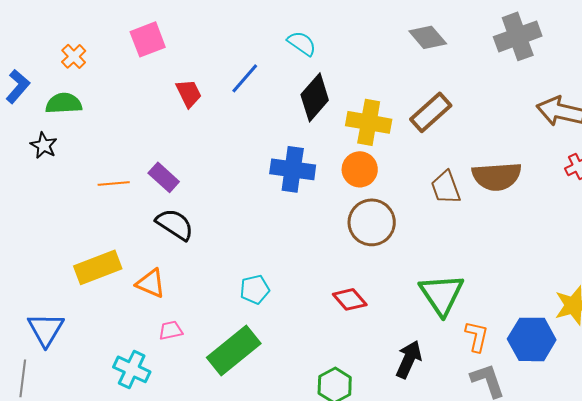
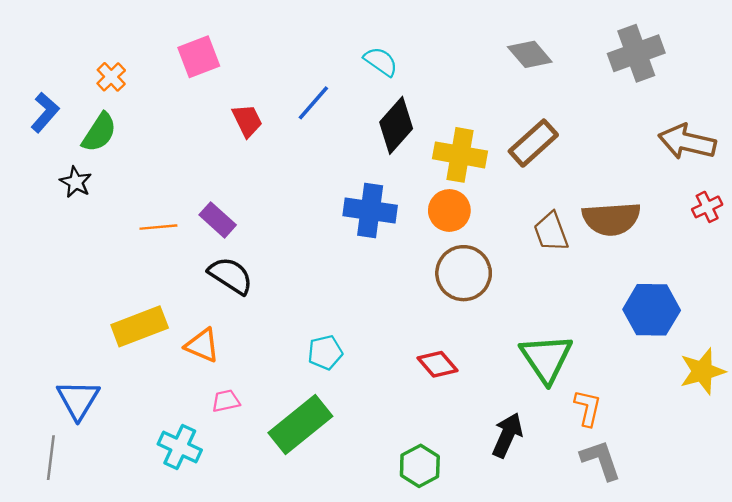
green semicircle: (64, 103) -> (99, 132), turned 126
blue hexagon: (532, 339) -> (652, 310), moved

